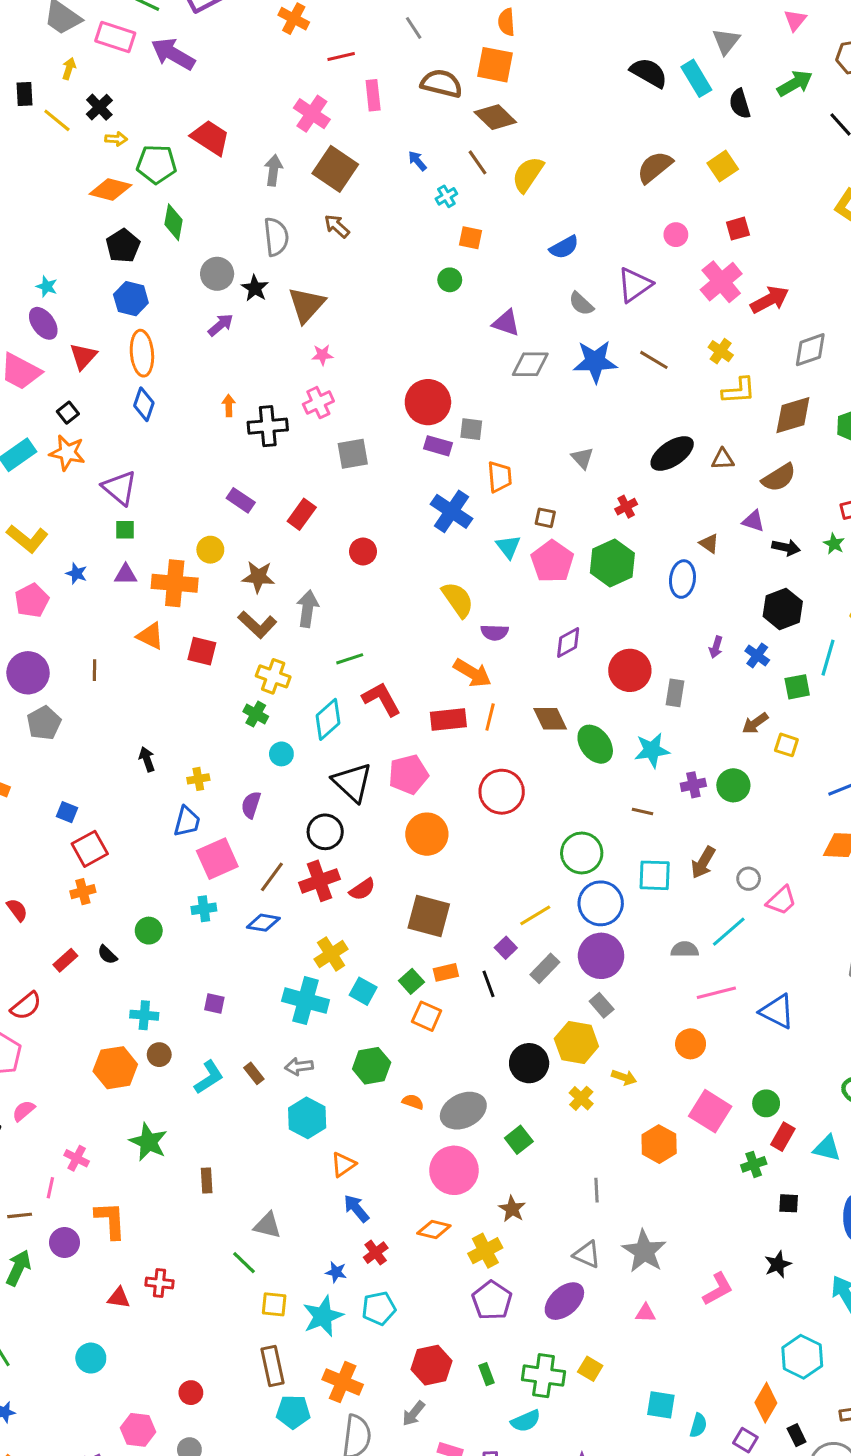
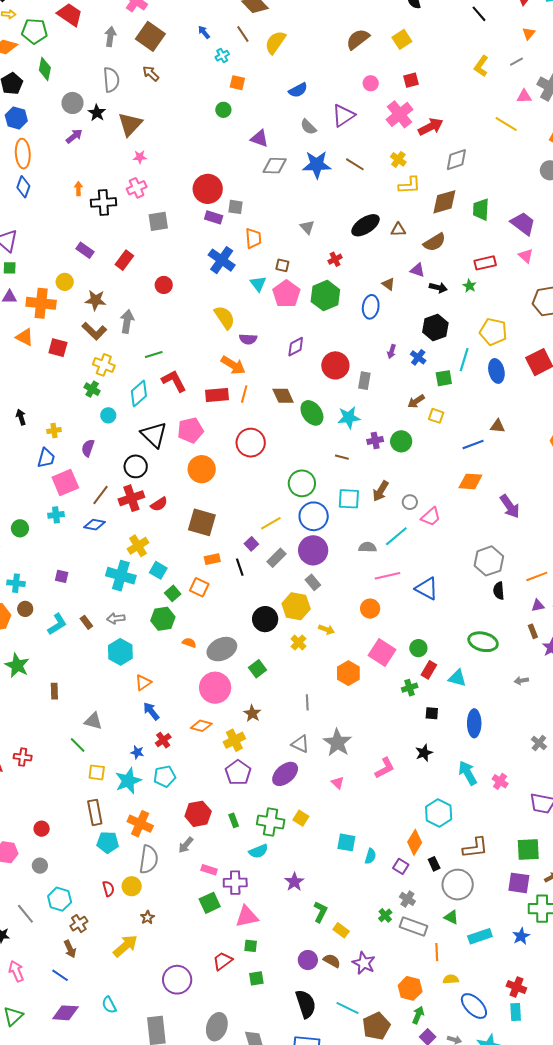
green square: (411, 981) -> (173, 593), moved
pink triangle: (646, 1313) -> (338, 783), turned 40

